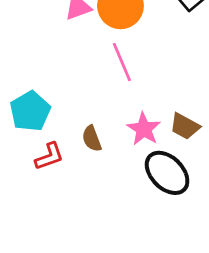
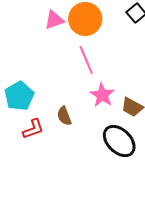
pink star: (144, 129) -> (102, 95), moved

